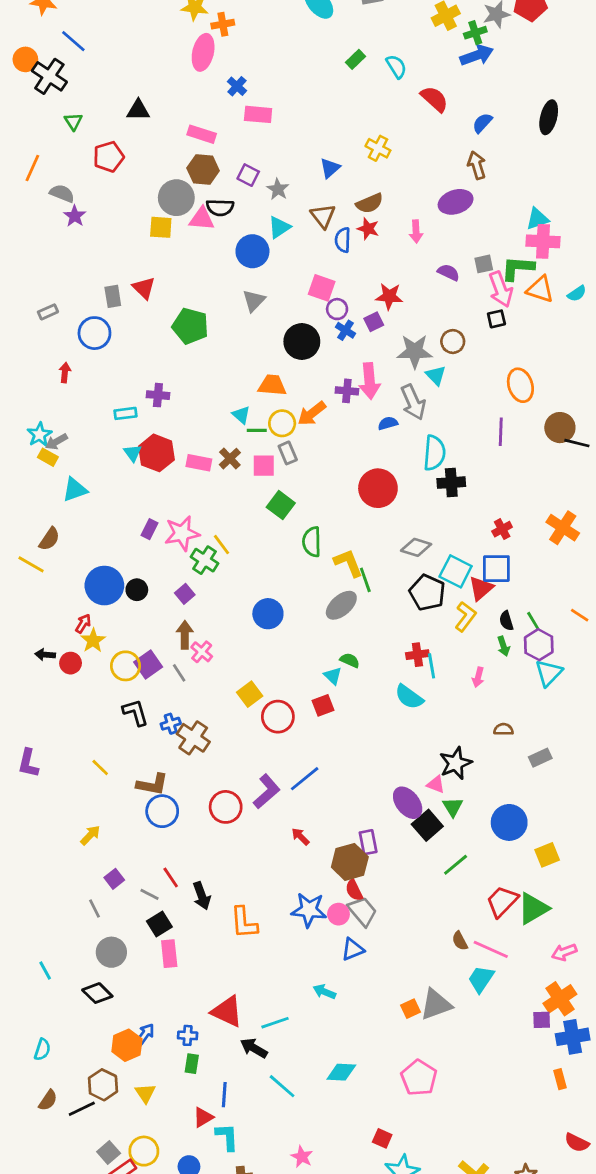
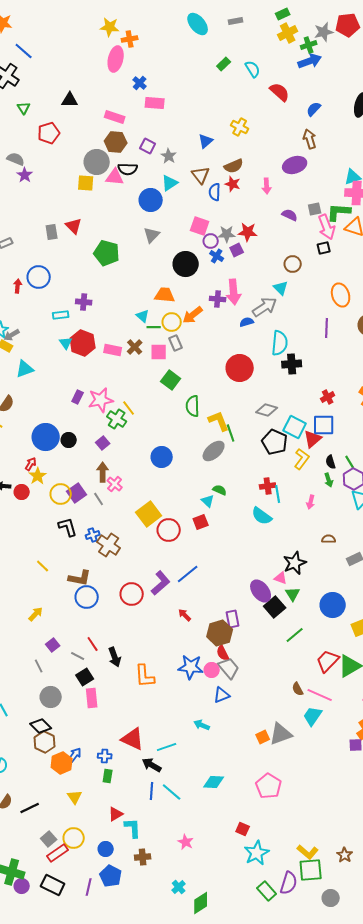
blue circle: (94, 333) -> (39, 277), moved
gray star: (415, 351) -> (227, 234), moved, size x0.7
gray arrow: (413, 402) -> (265, 307), turned -100
yellow square: (250, 694) -> (149, 514), size x1.4
brown hexagon: (103, 1085) -> (45, 742), moved
blue line: (224, 1095) -> (152, 791), moved

